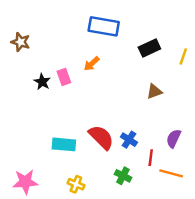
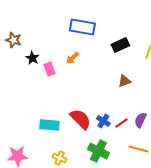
black star: (42, 82) -> (32, 58), moved
red line: (151, 158) -> (121, 123), moved, turned 48
green cross: (123, 176) -> (98, 151), size x1.5

